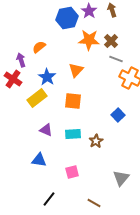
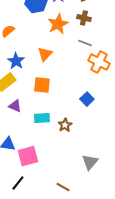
orange star: (89, 40) -> (58, 24), turned -30
brown cross: (111, 41) -> (84, 18), moved, turned -32
purple triangle: (46, 130) -> (15, 106), moved
pink square: (72, 172) -> (28, 156), moved, size x1.5

